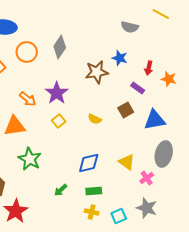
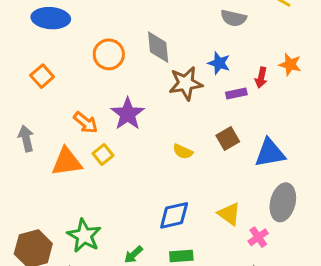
gray diamond: (60, 47) -> (158, 47), moved, turned -40
orange circle: (27, 52) -> (109, 54), moved
orange star: (169, 79) -> (290, 65), moved
purple rectangle: (138, 88) -> (236, 94), moved, turned -48
yellow square: (59, 121) -> (103, 154), moved
green star: (30, 159) -> (84, 236), moved

